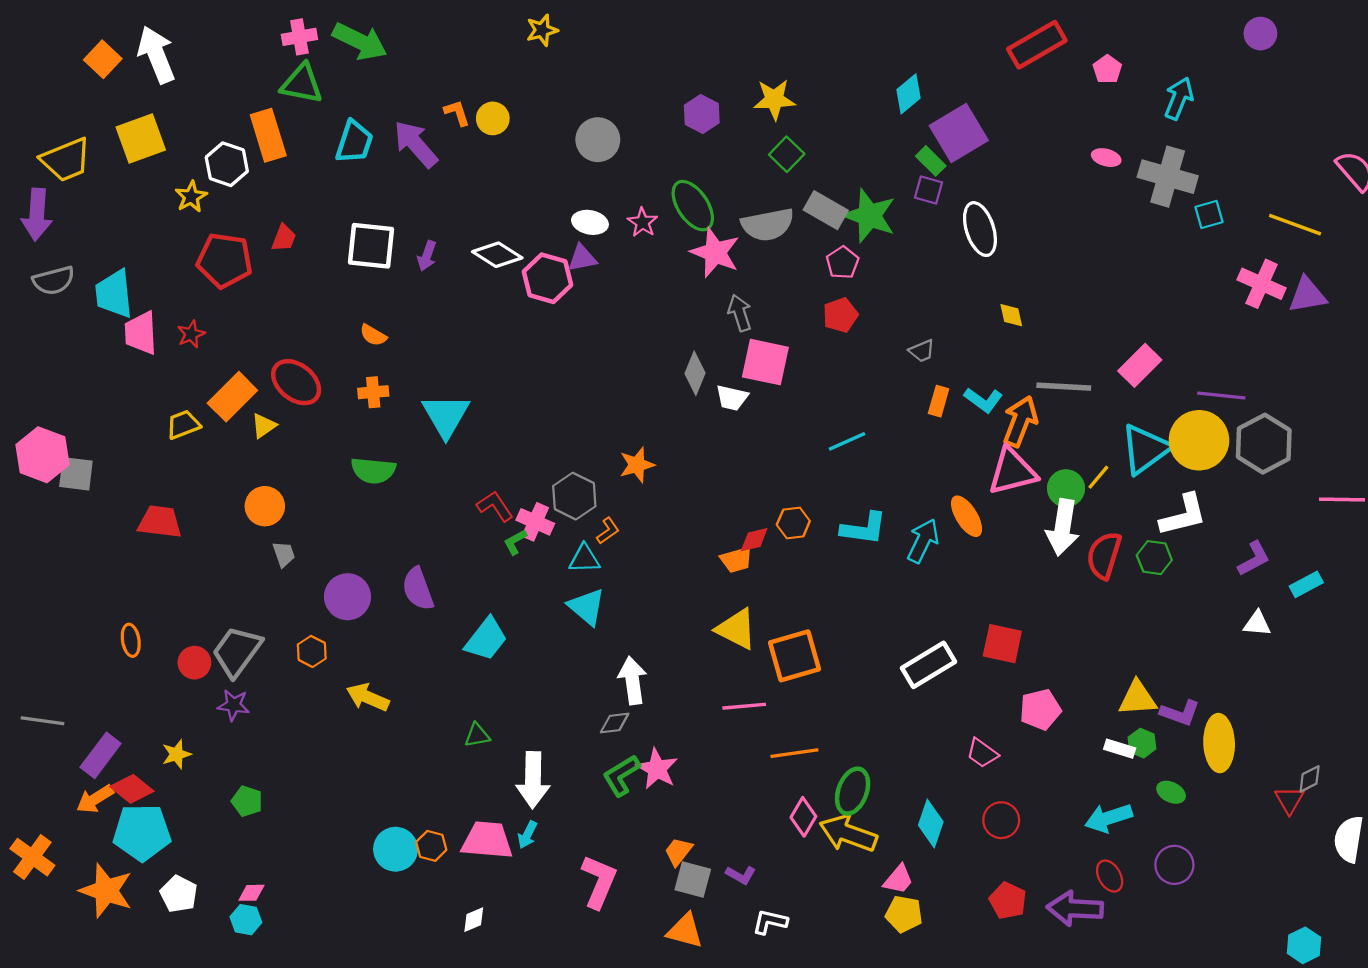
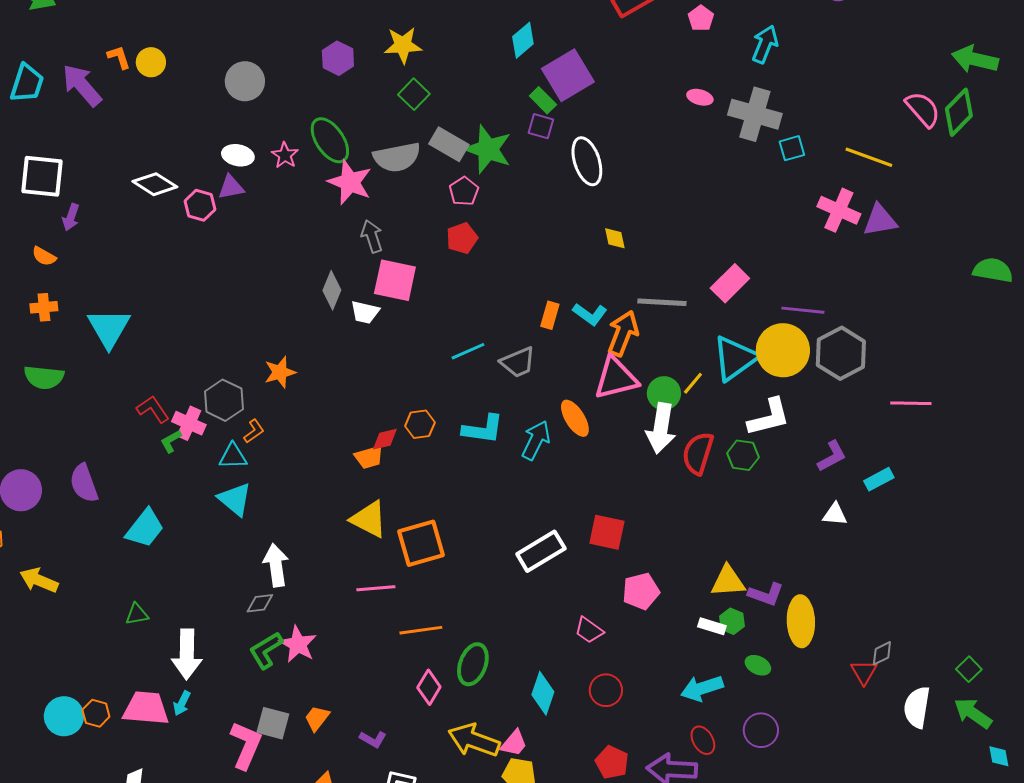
purple arrow: (427, 256) -> (71, 217), moved
pink hexagon: (548, 278) -> (200, 205), size x0.7
gray trapezoid: (922, 351) -> (518, 362), moved, size x1.5
yellow arrow: (848, 834) -> (474, 740), moved
gray square: (693, 879) -> (273, 723), moved

